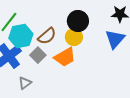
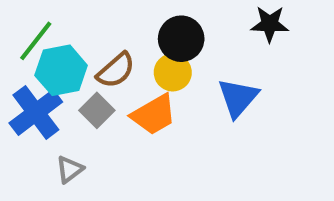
blue triangle: (115, 39) -> (238, 98), moved

